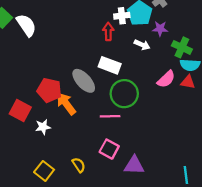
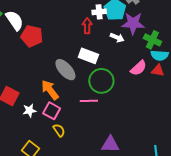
purple star: (160, 29) -> (133, 23), size x1.6
red pentagon: (49, 90) -> (32, 36), moved
pink square: (109, 149) -> (52, 111), moved
yellow semicircle: (79, 165) -> (59, 130), moved

